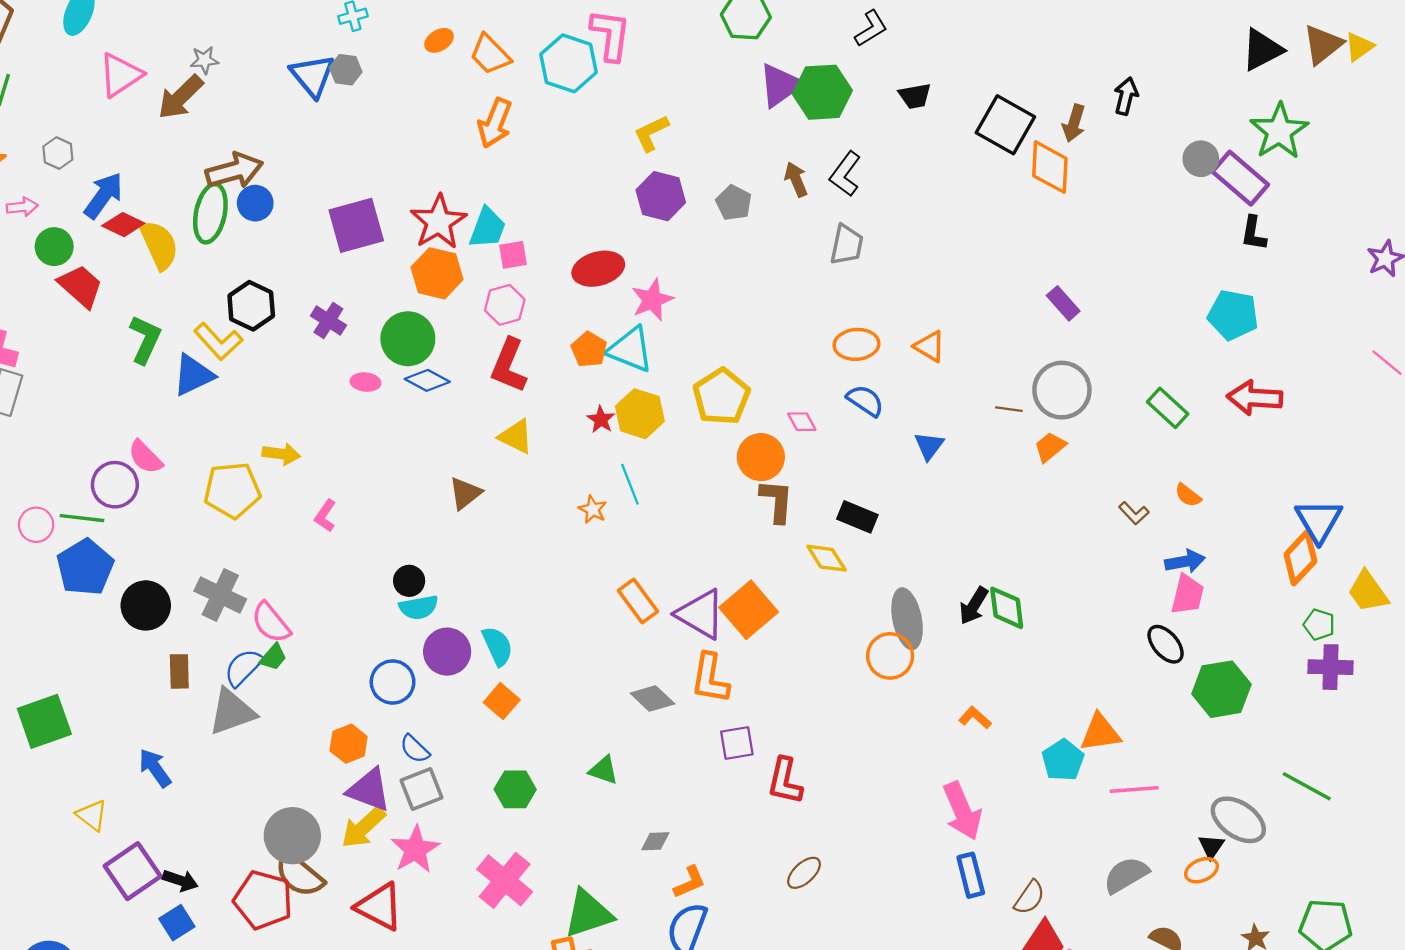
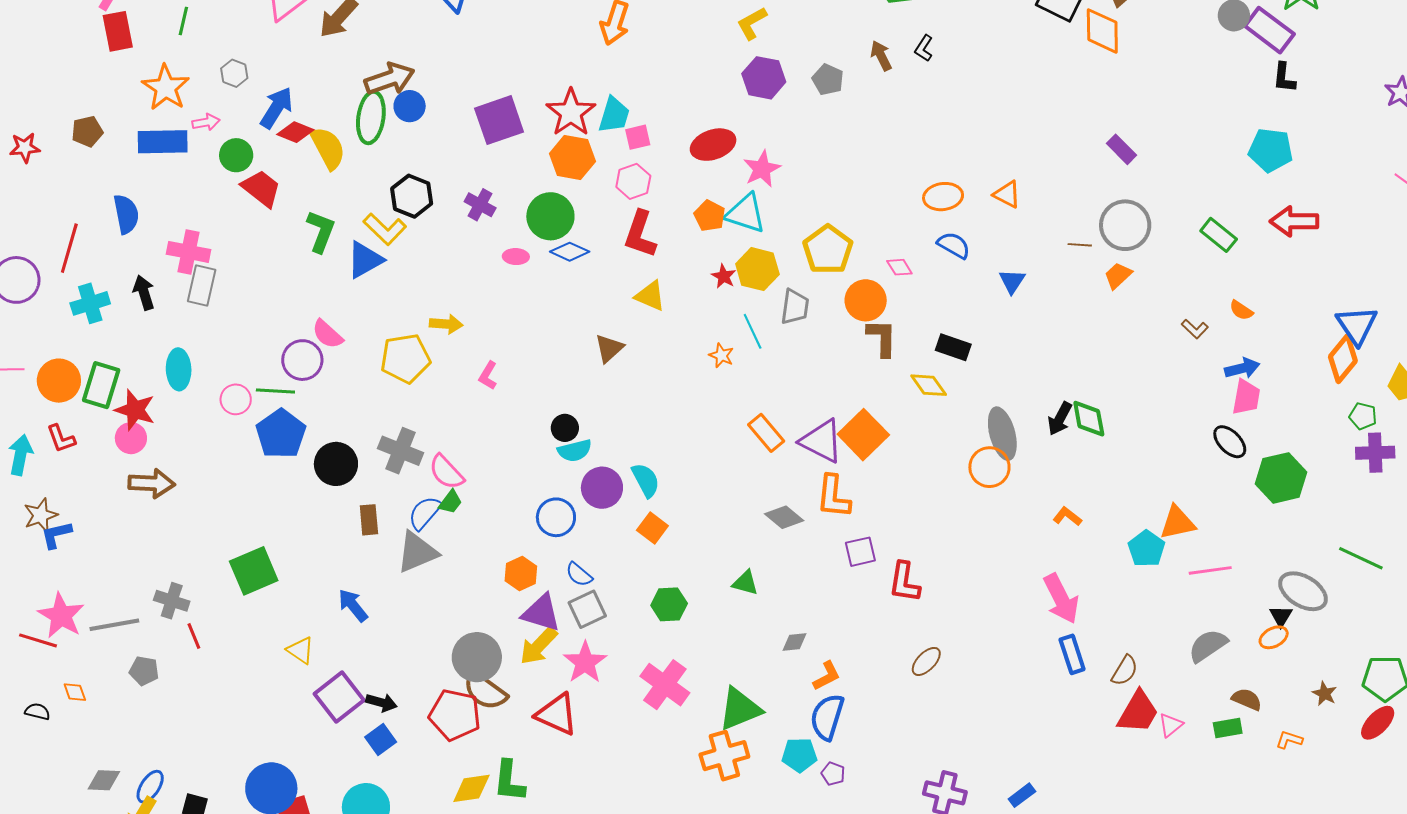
black L-shape: (845, 174) -> (924, 48), size x0.7
gray trapezoid: (847, 245) -> (795, 307), moved

